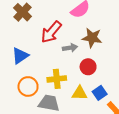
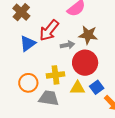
blue triangle: (20, 56) -> (28, 44), moved
red circle: (88, 67) -> (85, 63), size x1.6

